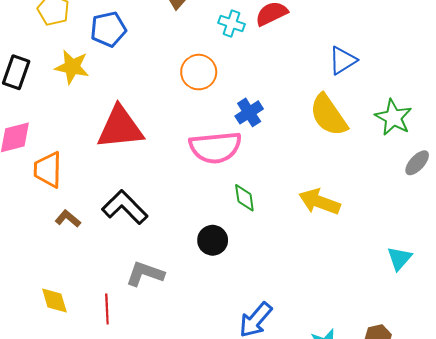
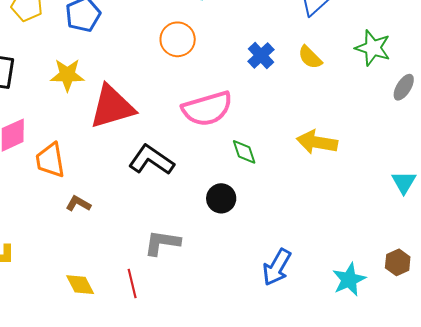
yellow star: (72, 67) -> (67, 75), moved
blue cross: (249, 112) -> (261, 55), moved
yellow semicircle: (328, 115) -> (310, 57), size x0.6
black L-shape: (125, 207) -> (151, 160), moved

